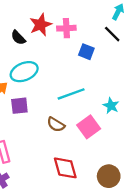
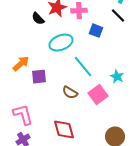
cyan ellipse: (24, 72) -> (61, 43), moved
cyan line: (71, 94) -> (83, 67), turned 70
red diamond: (65, 168) -> (64, 130), moved

